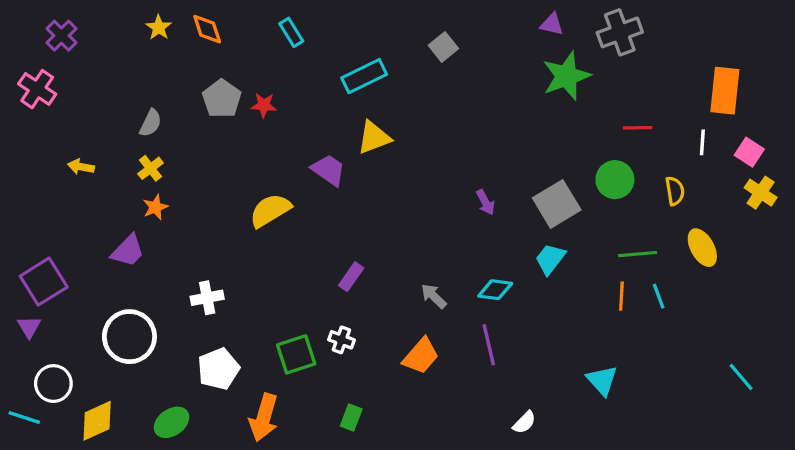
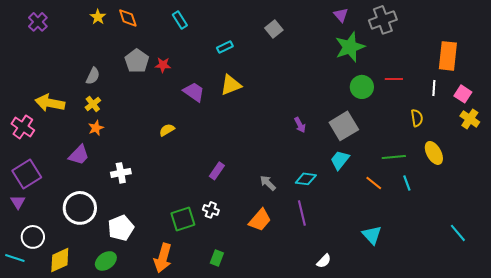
purple triangle: (552, 24) -> (341, 15), turned 35
cyan rectangle: (364, 76) -> (225, 47), size x0.6
pink cross: (37, 89) -> (23, 127), moved
yellow arrow: (81, 167) -> (50, 103), size x1.8
purple trapezoid: (328, 170) -> (194, 92), moved
green circle: (615, 180) -> (362, 87), moved
yellow semicircle: (270, 210) -> (167, 130), size x0.6
orange line: (621, 296) -> (374, 183), moved, turned -54
white cross: (207, 298) -> (121, 173), moved
white pentagon: (218, 369) -> (121, 228), moved

